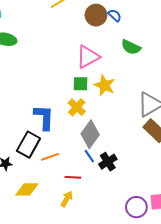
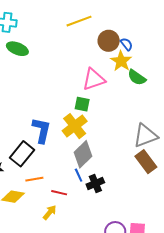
yellow star: (105, 85) -> (121, 61), moved
yellow cross: (77, 107) -> (75, 126), size x1.4
orange line: (50, 157) -> (34, 179), moved

